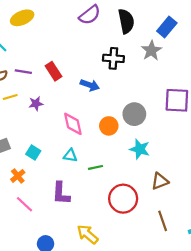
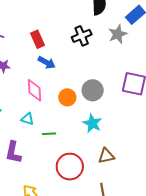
black cross: (113, 58) -> (82, 36), turned -36
red rectangle: (53, 71) -> (37, 39), moved
blue arrow: (90, 85) -> (47, 63), moved

